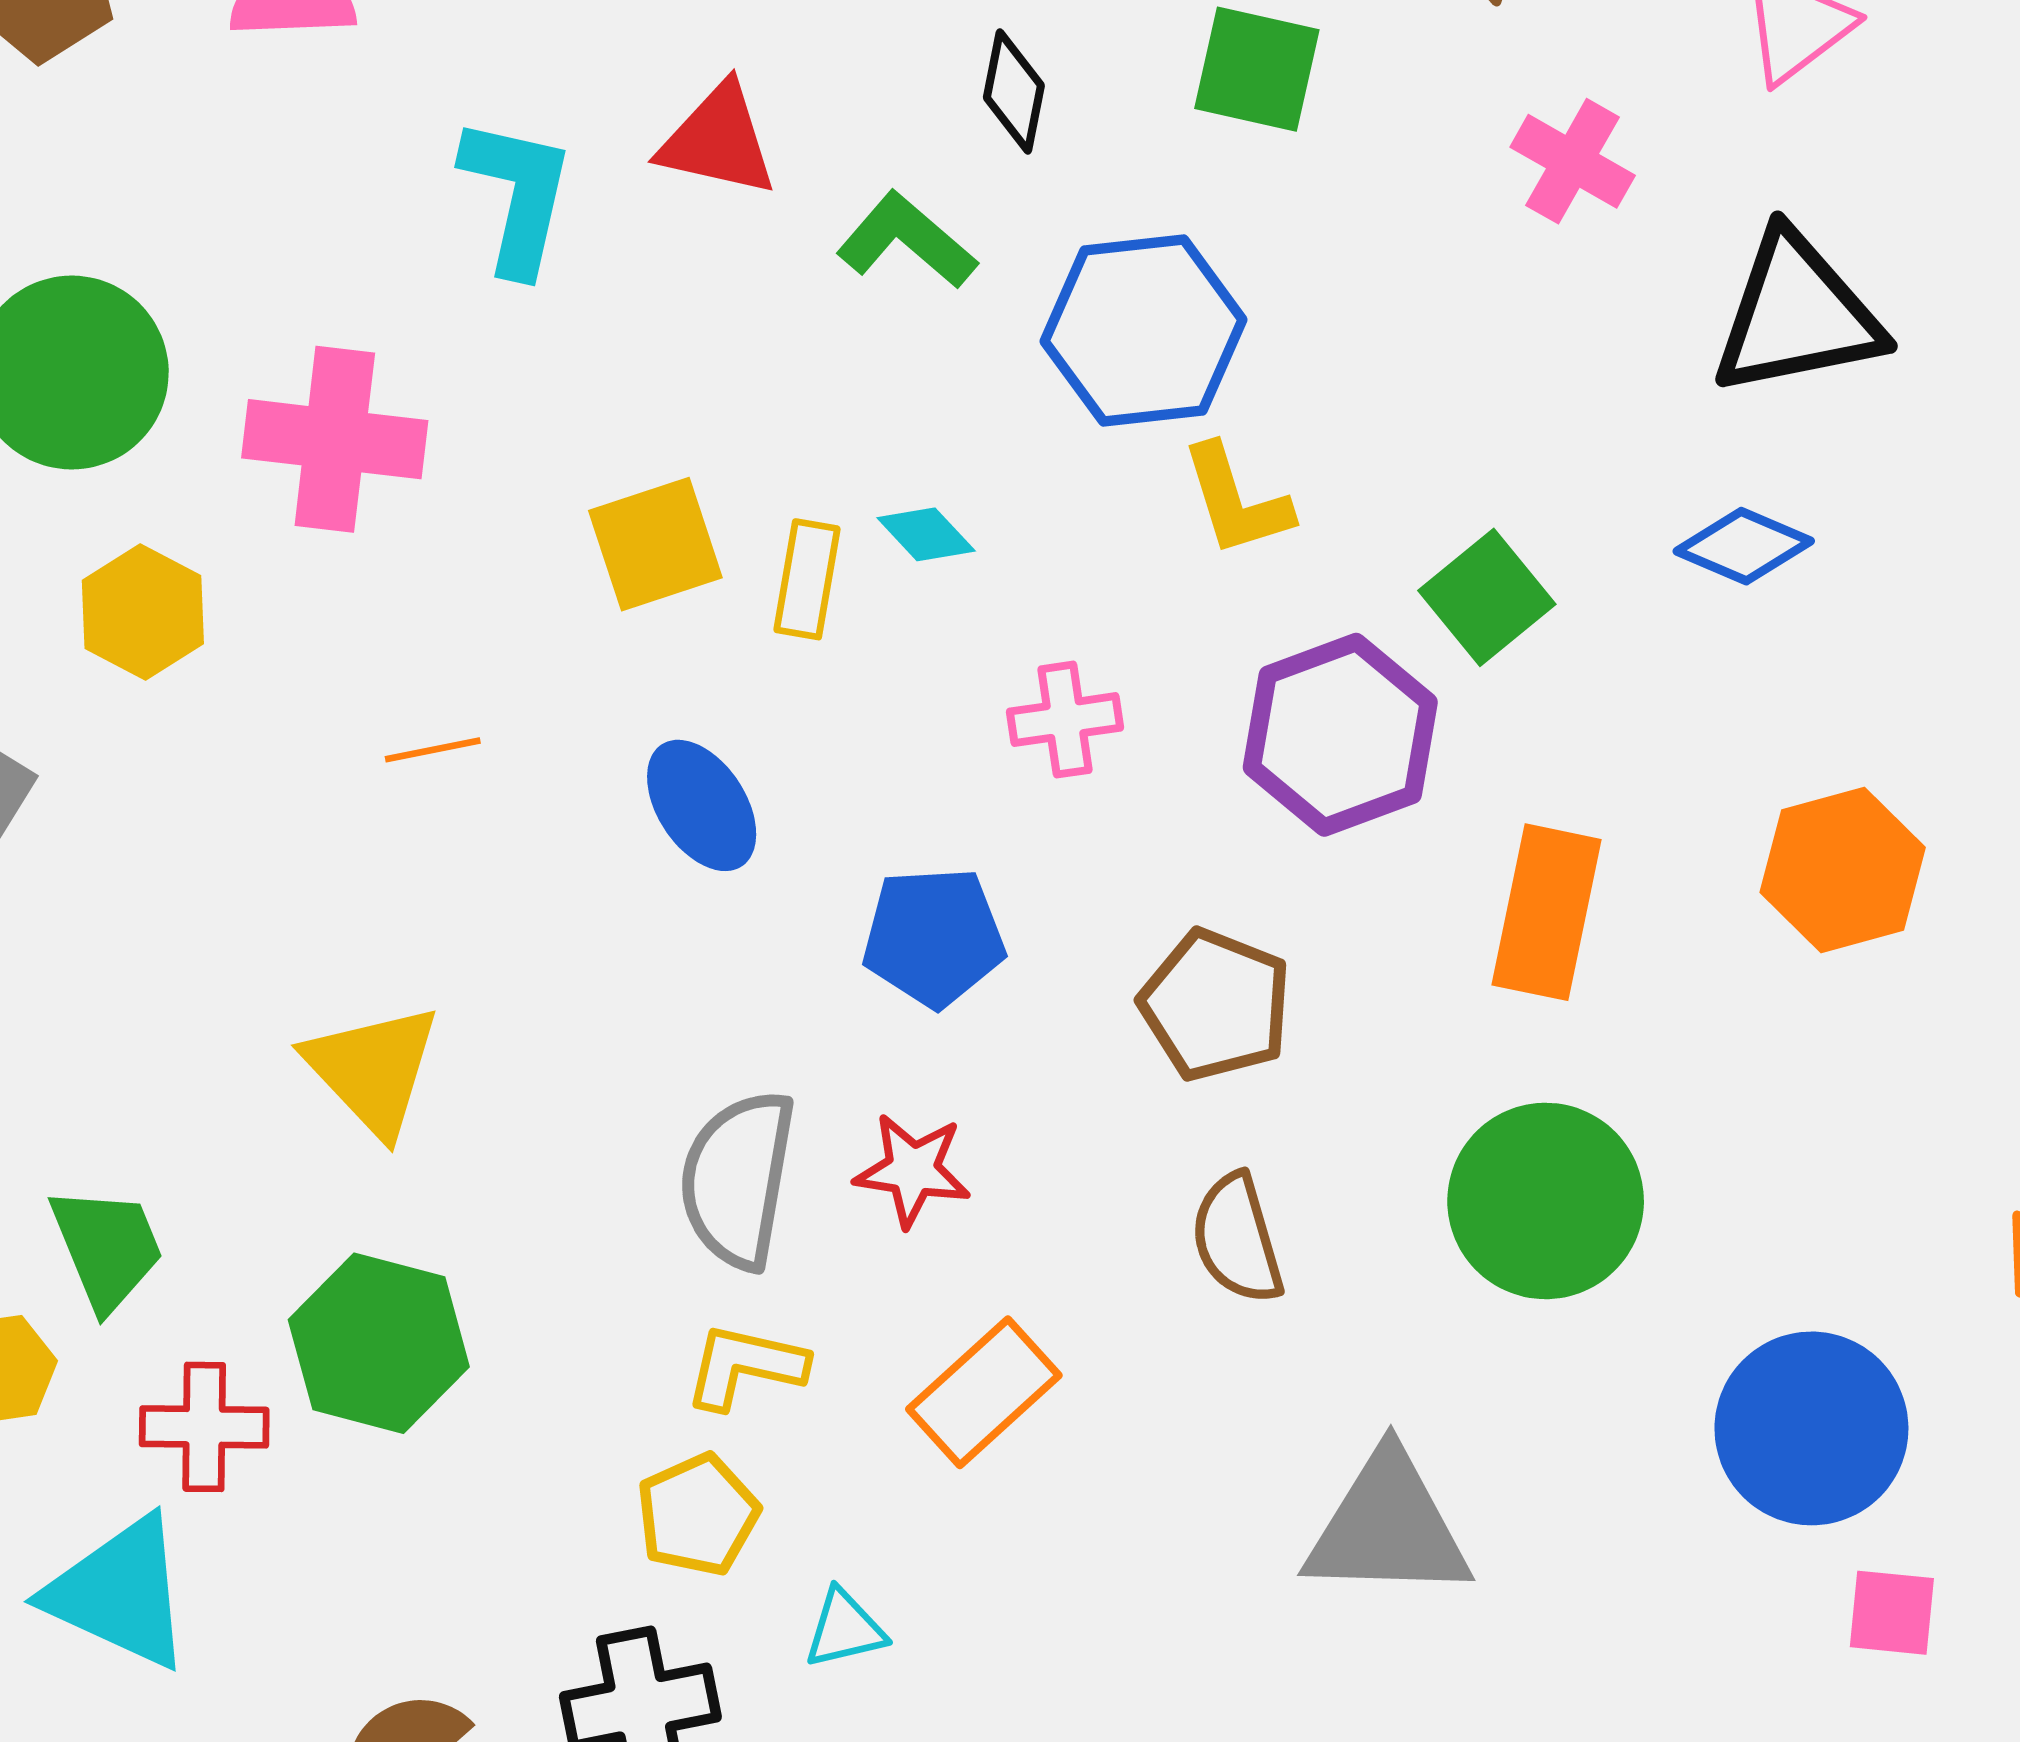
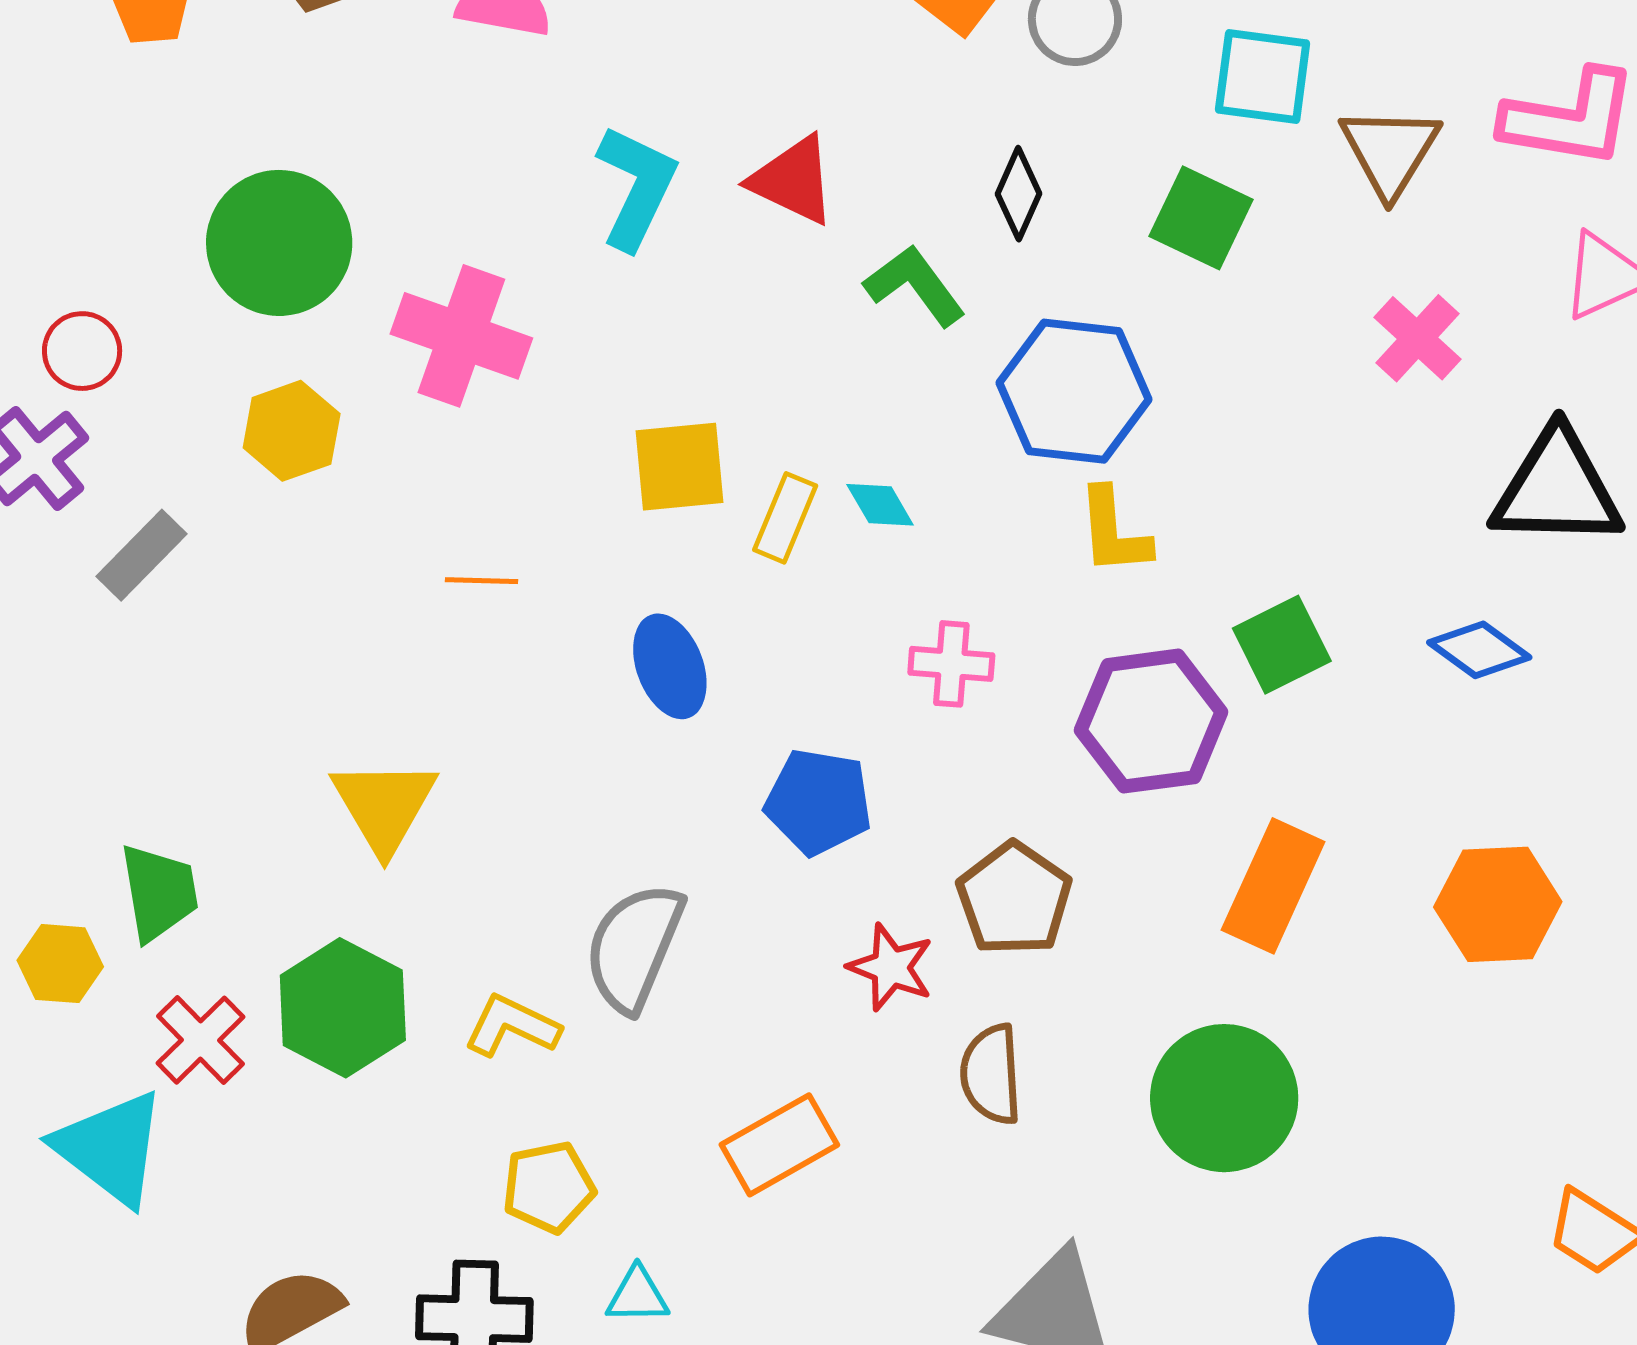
red star: (913, 1170) -> (891, 967), moved
yellow L-shape: (745, 1366) -> (512, 1026), moved
red cross: (204, 1427) -> (200, 1040), turned 32

